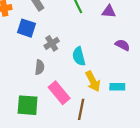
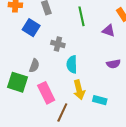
gray cross: (52, 43) -> (58, 44), moved, turned 32
purple semicircle: (122, 45) -> (113, 64), turned 128
green square: (28, 105) -> (17, 82), moved

